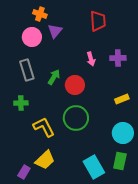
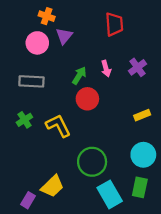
purple cross: (118, 58) -> (137, 67), turned -35
gray rectangle: (27, 70) -> (31, 81), turned -70
green arrow: (54, 77) -> (79, 76), moved
green cross: (21, 103) -> (24, 120), turned -32
green circle: (76, 118) -> (92, 162), moved
yellow L-shape: (44, 127) -> (58, 126), moved

